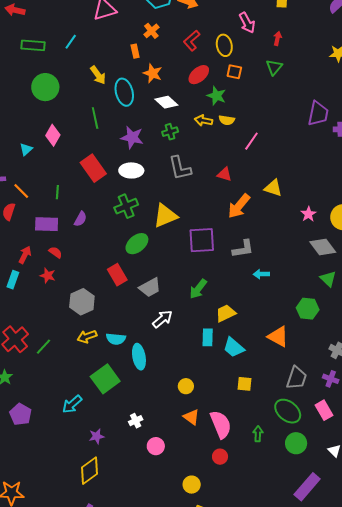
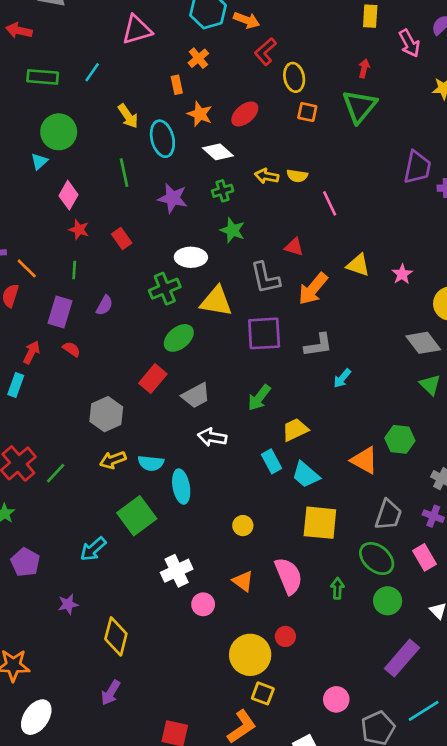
pink arrow: (247, 23) -> (409, 43), moved
red L-shape: (192, 41) -> (265, 51), moved
green triangle: (274, 67) -> (360, 106), size x1.6
red ellipse: (199, 75) -> (245, 114), moved
green star: (216, 96) -> (232, 230), moved
pink line: (251, 141) -> (330, 203), turned -60
cyan triangle: (26, 149) -> (39, 161), moved
red rectangle: (93, 168) -> (122, 239), size x0.6
gray L-shape: (180, 168) -> (265, 278), moved
white ellipse: (131, 170) -> (191, 257), moved
pink star: (308, 214) -> (402, 274), moved
yellow triangle: (165, 216) -> (216, 301), turned 32
purple rectangle: (47, 224) -> (60, 312), turned -75
cyan arrow: (261, 274) -> (342, 378), turned -49
red rectangle: (117, 275) -> (153, 379), turned 70
red star: (48, 276) -> (79, 230), moved
green hexagon: (308, 309) -> (400, 439), moved
white arrow: (162, 319) -> (212, 437), turned -130
cyan rectangle: (208, 337) -> (272, 461), turned -30
yellow square: (245, 384) -> (320, 523), size x1.8
orange triangle: (191, 417) -> (243, 581), moved
white cross: (136, 421) -> (177, 571), size x1.6
purple star: (97, 436) -> (68, 604), moved
red circle: (220, 457) -> (285, 636), moved
yellow diamond: (90, 471) -> (116, 636), turned -40
yellow circle: (192, 485) -> (250, 655), size x1.8

